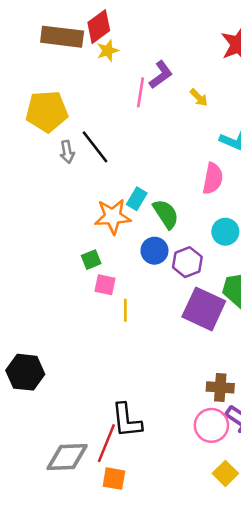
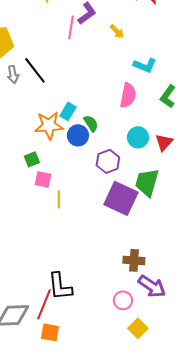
green semicircle: (166, 214) -> (91, 123), size x0.7
blue circle: (154, 251) -> (78, 135), moved
pink circle: (211, 425) -> (123, 300), moved, size x0.7

